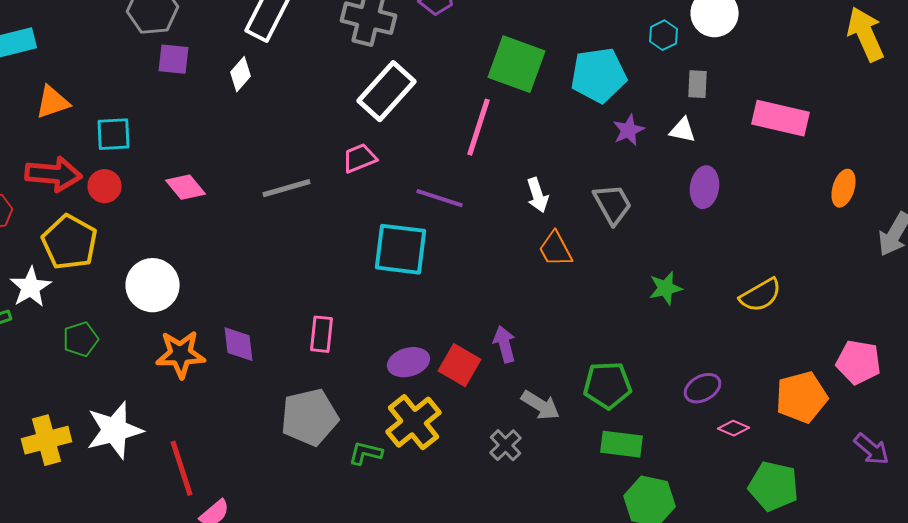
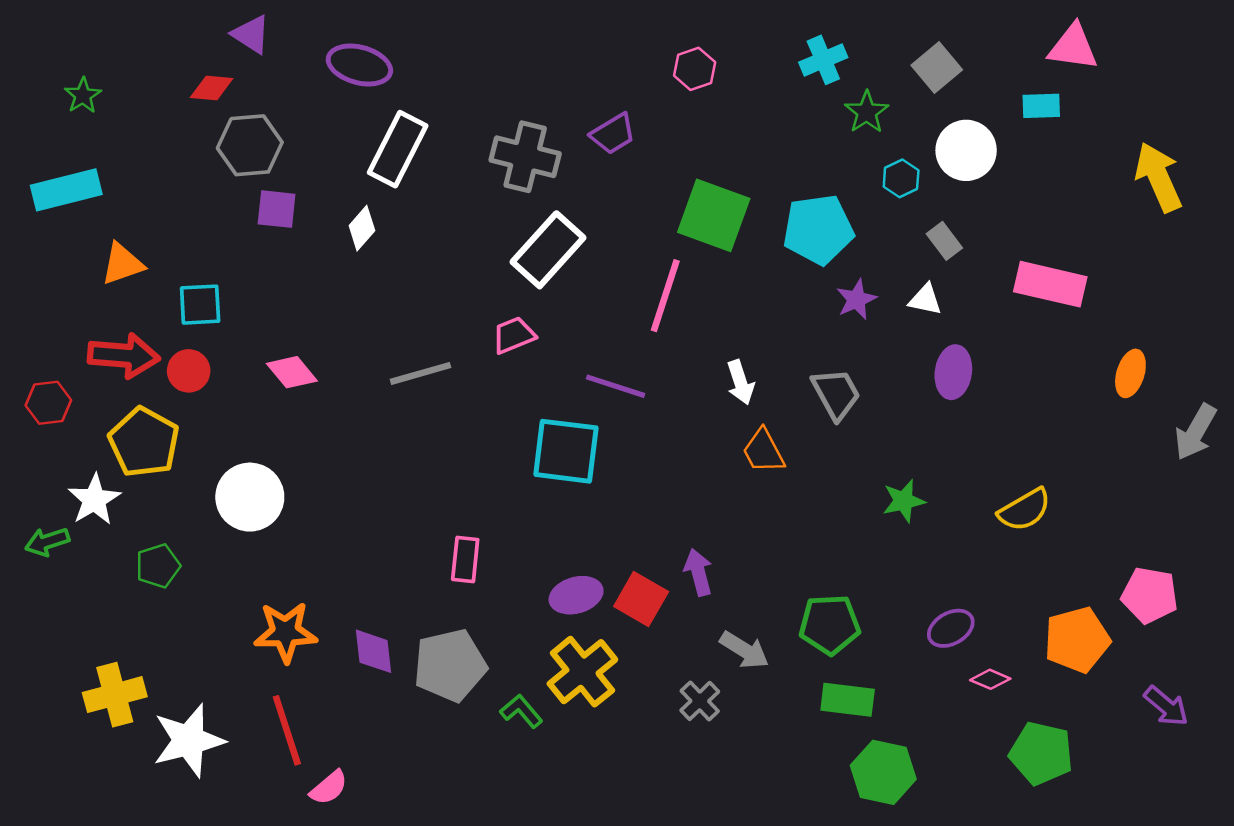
gray rectangle: (698, 84) -> (944, 241), turned -40
purple diamond: (238, 344) -> (373, 651), moved
orange star: (180, 354) -> (285, 632), moved
white star: (114, 430) -> (189, 740), moved
green L-shape: (366, 453) -> (521, 711), turned 36

